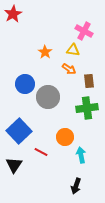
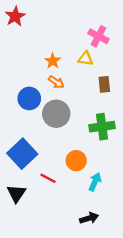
orange arrow: (69, 69) -> (56, 82), moved
brown rectangle: (89, 81) -> (104, 84), moved
cyan arrow: (81, 155) -> (95, 182), turned 35
black arrow: (76, 186) -> (89, 218), turned -126

